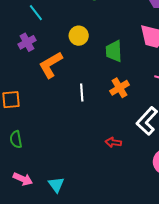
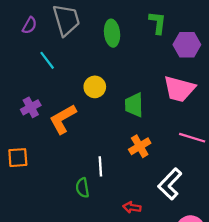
purple cross: (27, 42) -> (31, 107), moved
white line: (82, 93) -> (100, 166), moved
green semicircle: (16, 139) -> (82, 188), moved

